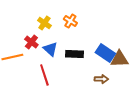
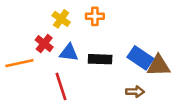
orange cross: (70, 21) -> (95, 16), turned -32
blue triangle: (50, 49) -> (69, 53), turned -35

